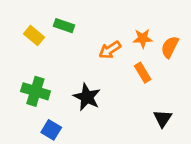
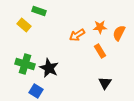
green rectangle: (64, 26) -> (39, 11), moved
black star: (87, 97) -> (49, 68), moved
black triangle: (163, 118) -> (105, 83), moved

